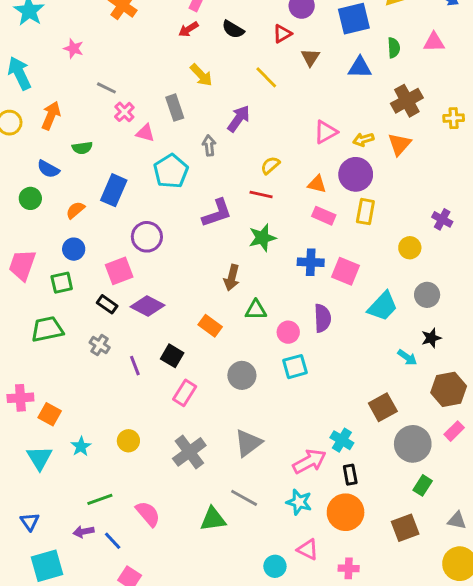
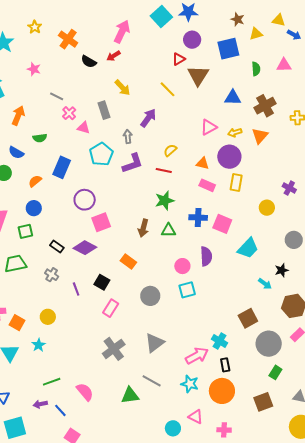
black semicircle: (233, 29) -> (89, 62), moved
brown triangle: (310, 57) -> (198, 75), size x1.6
blue triangle: (360, 67) -> (233, 98), moved
purple L-shape: (217, 213) -> (133, 163), moved
pink square: (119, 271) -> (101, 222), moved
gray circle: (427, 295) -> (294, 240), moved
green triangle: (256, 310) -> (168, 230), moved
yellow circle: (128, 441) -> (48, 317), moved

